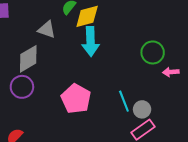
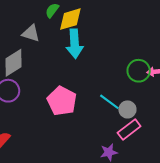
green circle: (153, 52) -> (139, 71), moved
cyan line: (124, 101) -> (109, 102), turned -30

